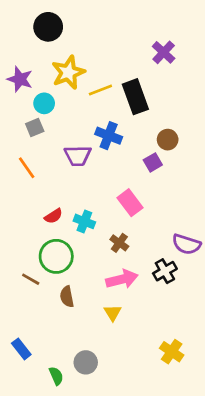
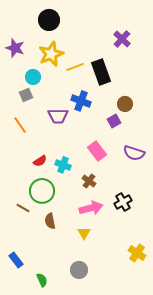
black circle: (48, 27) -> (49, 20), moved
purple star: (20, 79) -> (15, 48), moved
purple semicircle: (186, 244) -> (134, 153), moved
yellow cross: (172, 352) -> (137, 253), moved
gray circle: (86, 362) -> (79, 270), moved

